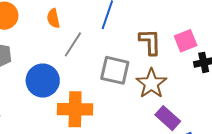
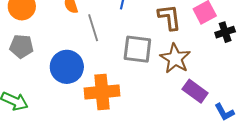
gray line: (73, 44) -> (93, 28), turned -44

